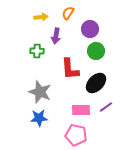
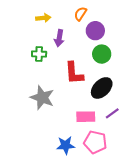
orange semicircle: (68, 13) -> (80, 14), moved
blue star: (39, 118) -> (66, 145), moved
pink pentagon: (76, 135) -> (95, 142), moved

